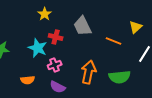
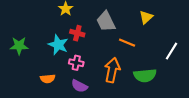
yellow triangle: (136, 27) -> (146, 17), moved
orange line: (114, 41) -> (127, 43), moved
pink cross: (55, 65) -> (76, 63), turned 32

